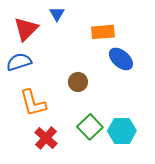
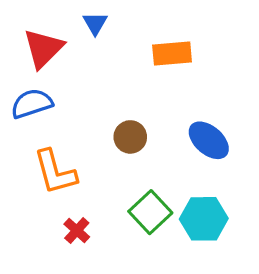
blue ellipse: (121, 59) -> (209, 140), moved
red cross: (46, 138) -> (77, 230), size x0.7

